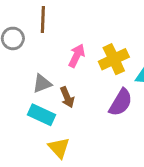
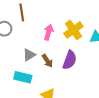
purple semicircle: (121, 102) -> (70, 60), moved
cyan rectangle: (42, 115) -> (23, 77), moved

